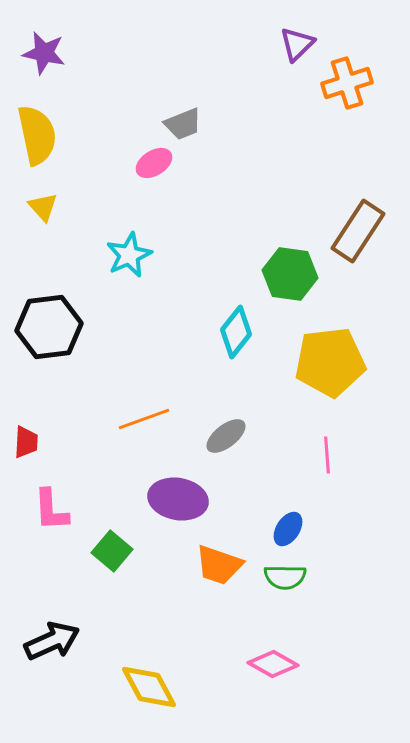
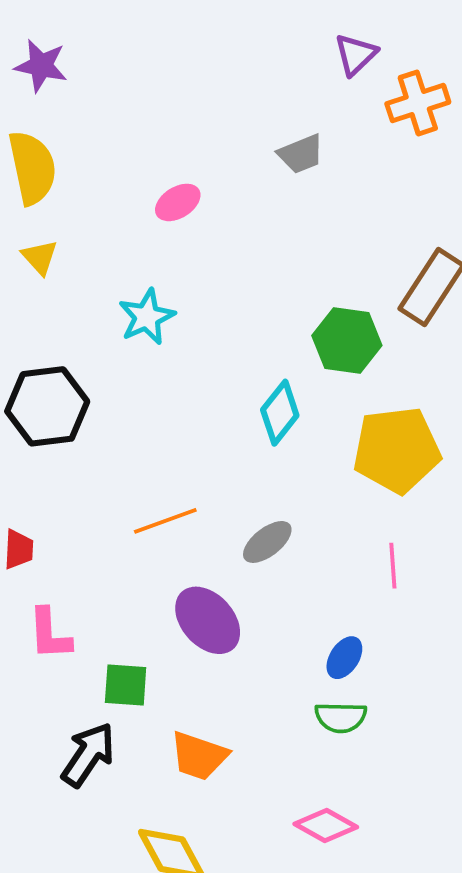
gray trapezoid: (183, 124) -> (301, 154), moved
purple ellipse: (178, 499) -> (208, 620), turned 38
green square: (112, 551) -> (126, 685), turned -36
orange trapezoid: (219, 565) -> (199, 756), moved
black arrow: (52, 641) -> (88, 755), moved, turned -32

